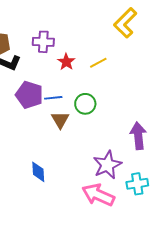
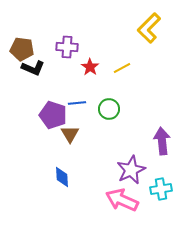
purple pentagon: (29, 95) -> (53, 115), moved
brown triangle: (60, 120) -> (70, 134), moved

